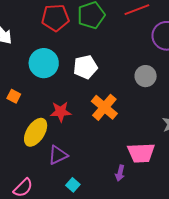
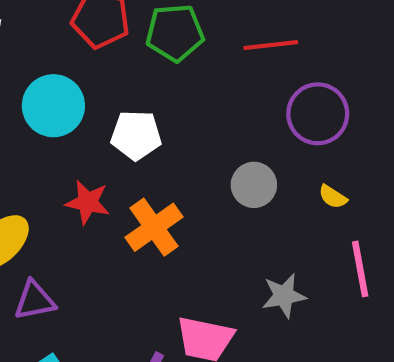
red star: (61, 112) -> (88, 202), moved

